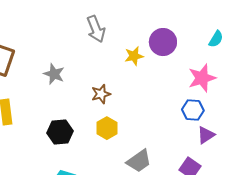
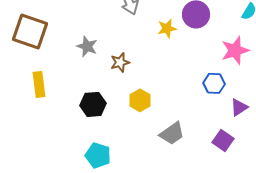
brown star: (101, 94) -> (120, 62), moved
blue hexagon: (193, 110) -> (214, 83), moved

